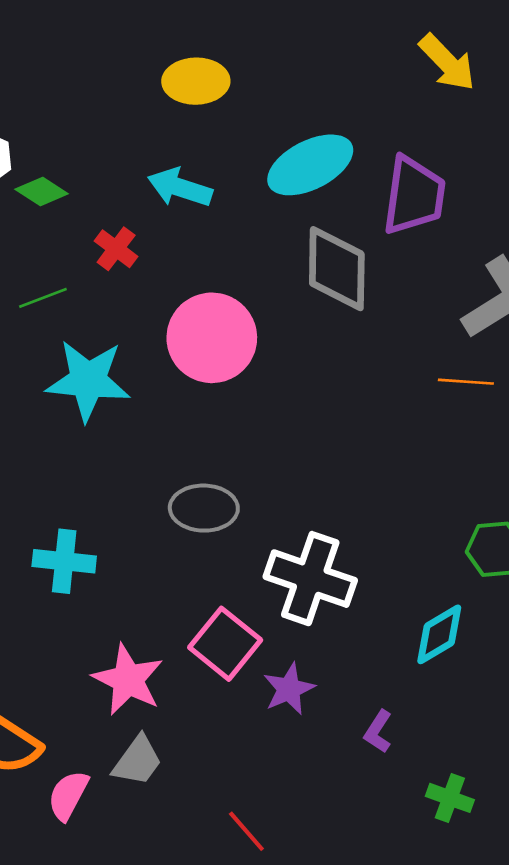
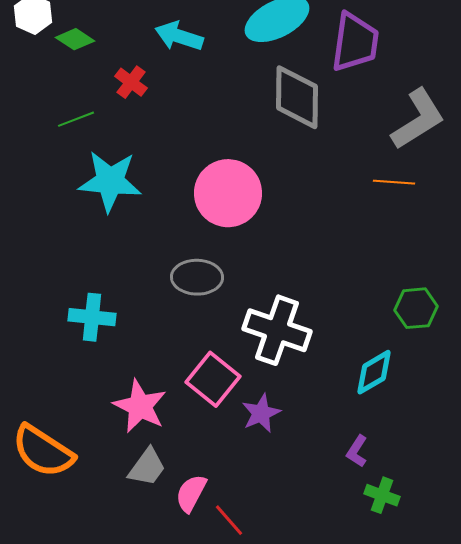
pink circle: (212, 338) -> (228, 193), moved
purple L-shape: (378, 731) -> (357, 451), moved
pink semicircle: (68, 795) -> (191, 493), moved

